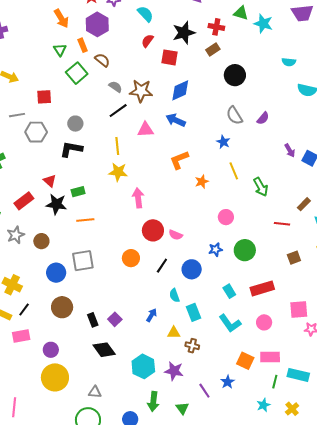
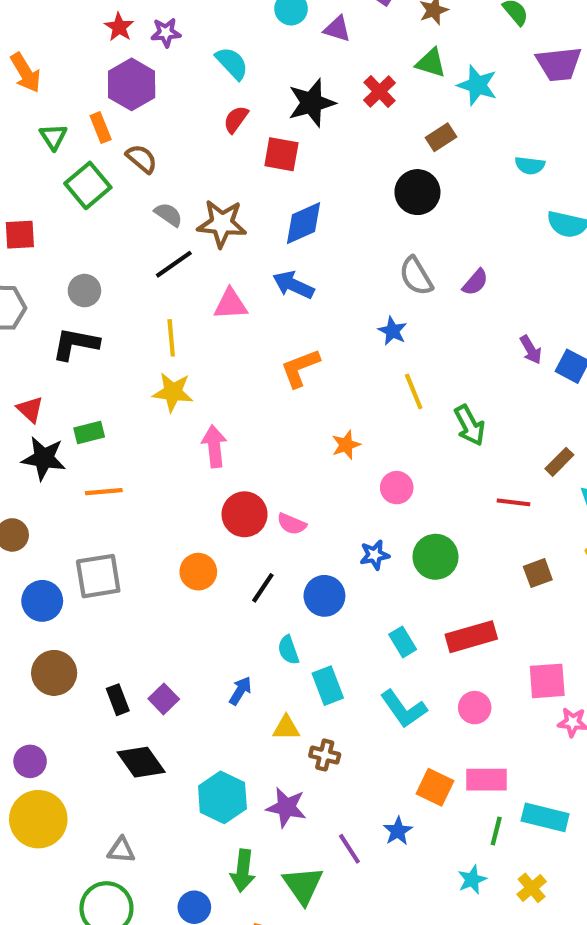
orange arrow: (61, 18) -> (26, 73), moved
red cross: (216, 27) -> (379, 91), turned 35
brown rectangle: (213, 49) -> (441, 137), moved
orange star: (202, 182) -> (346, 445), moved
green triangle: (182, 408) -> (303, 885), size x1.5

